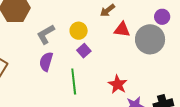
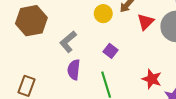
red triangle: (122, 30) -> (146, 22), turned -42
yellow circle: (79, 31) -> (103, 14), moved

